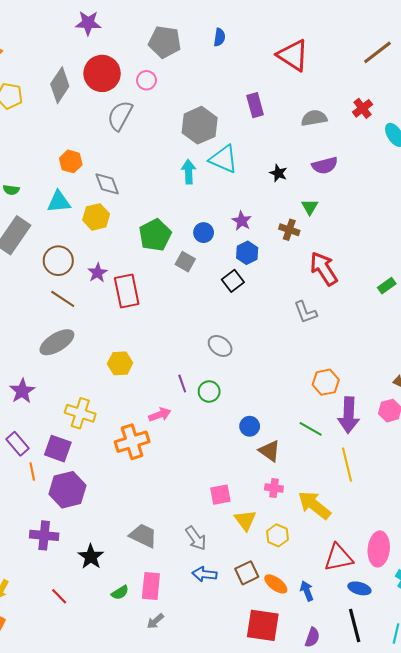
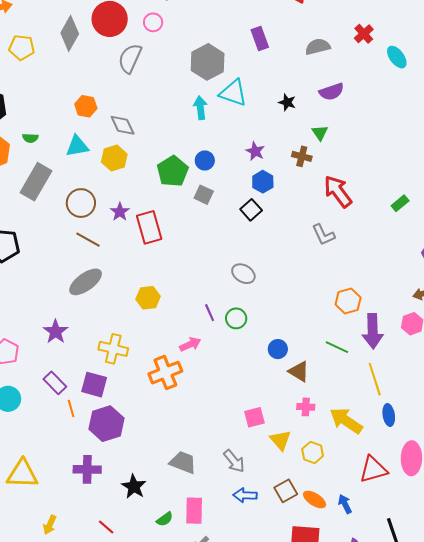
blue circle: (204, 233) -> (205, 160), moved
blue ellipse: (359, 588) -> (389, 415), moved, turned 70

